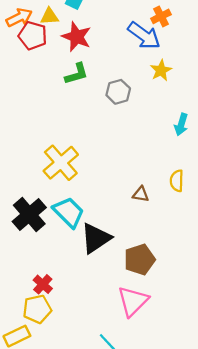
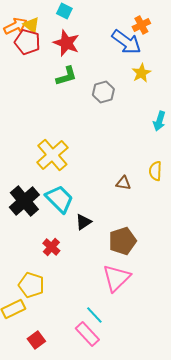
yellow triangle: (50, 16) -> (31, 25), moved, turned 42
black triangle: (96, 238) -> (83, 222), size x0.6
red cross: (43, 284) -> (51, 247), moved
yellow pentagon: (37, 309) -> (31, 285), turned 30

